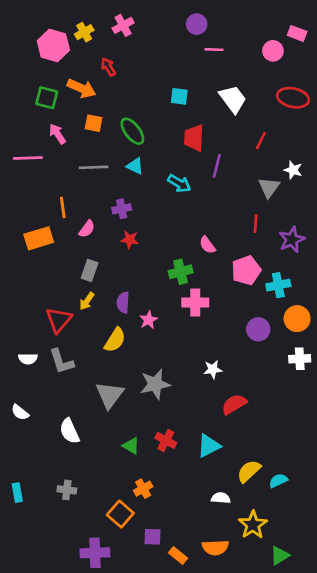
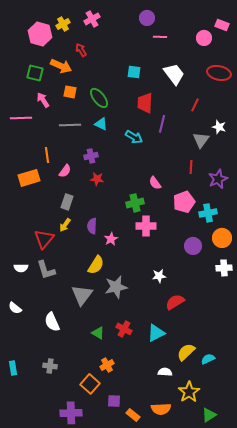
yellow semicircle: (115, 340) -> (96, 265), moved

